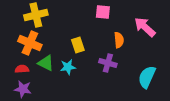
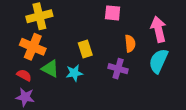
pink arrow: (145, 27) -> (158, 29), turned 35
red semicircle: (22, 69) -> (24, 75), turned 32
cyan semicircle: (147, 77) -> (158, 61), moved

